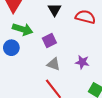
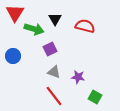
green arrow: (23, 29) -> (34, 29), moved
purple star: (82, 62) -> (78, 77), moved

